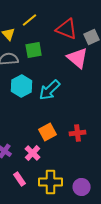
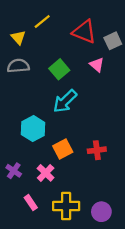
green square: (34, 50) -> (59, 69), moved, turned -30
pink triangle: (78, 58) -> (97, 65), size x0.6
cyan hexagon: (22, 86) -> (33, 129), moved

